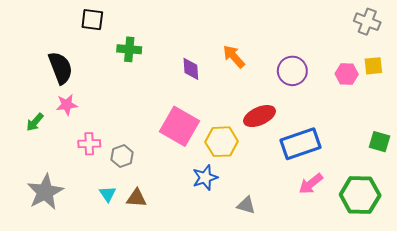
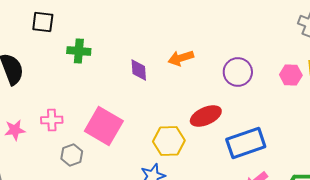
orange arrow: (234, 57) -> (181, 58), turned -65
pink star: (67, 105) -> (15, 130), moved
pink square: (179, 126) -> (104, 126), moved
pink cross: (89, 144) -> (52, 120), moved

